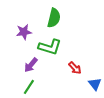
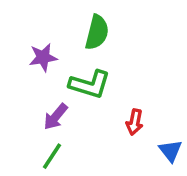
red arrow: (75, 68) -> (135, 122), turned 56

